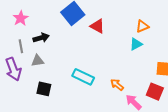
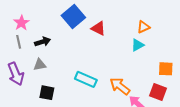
gray line: (21, 46) -> (19, 42), moved
orange arrow: (117, 85) -> (120, 86), size x1.5

